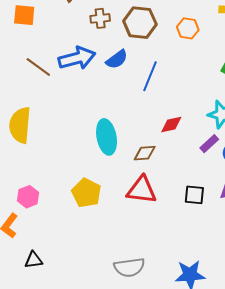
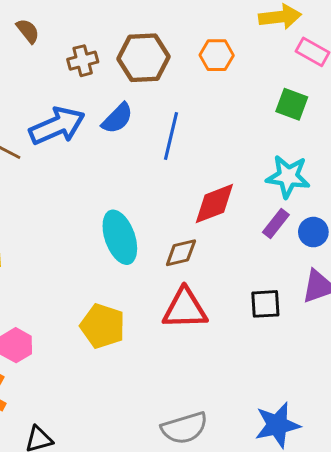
red diamond: (171, 125) -> (214, 204), size x1.4

